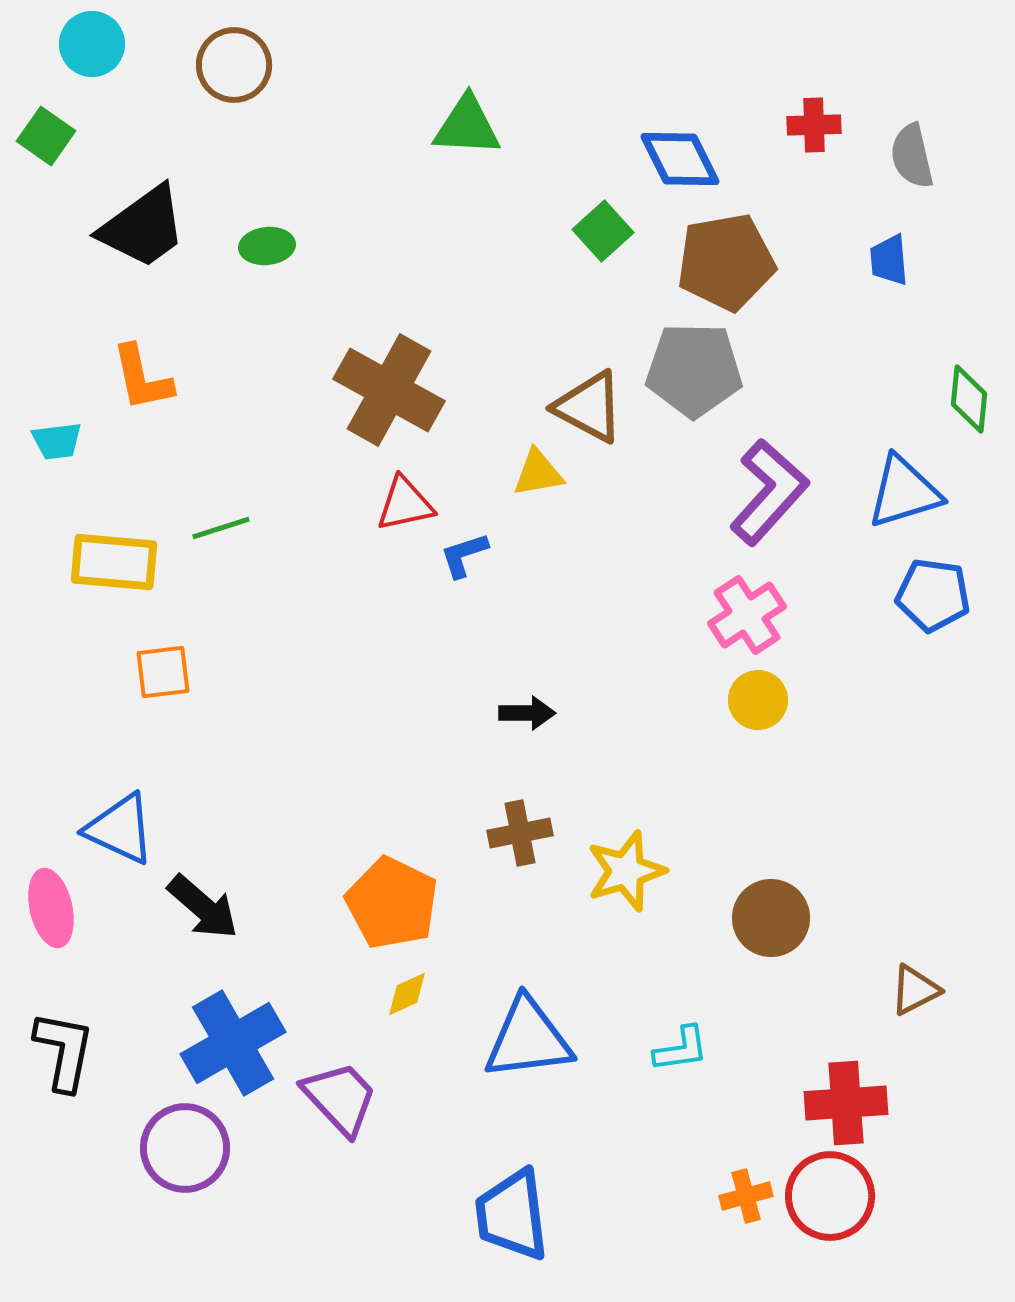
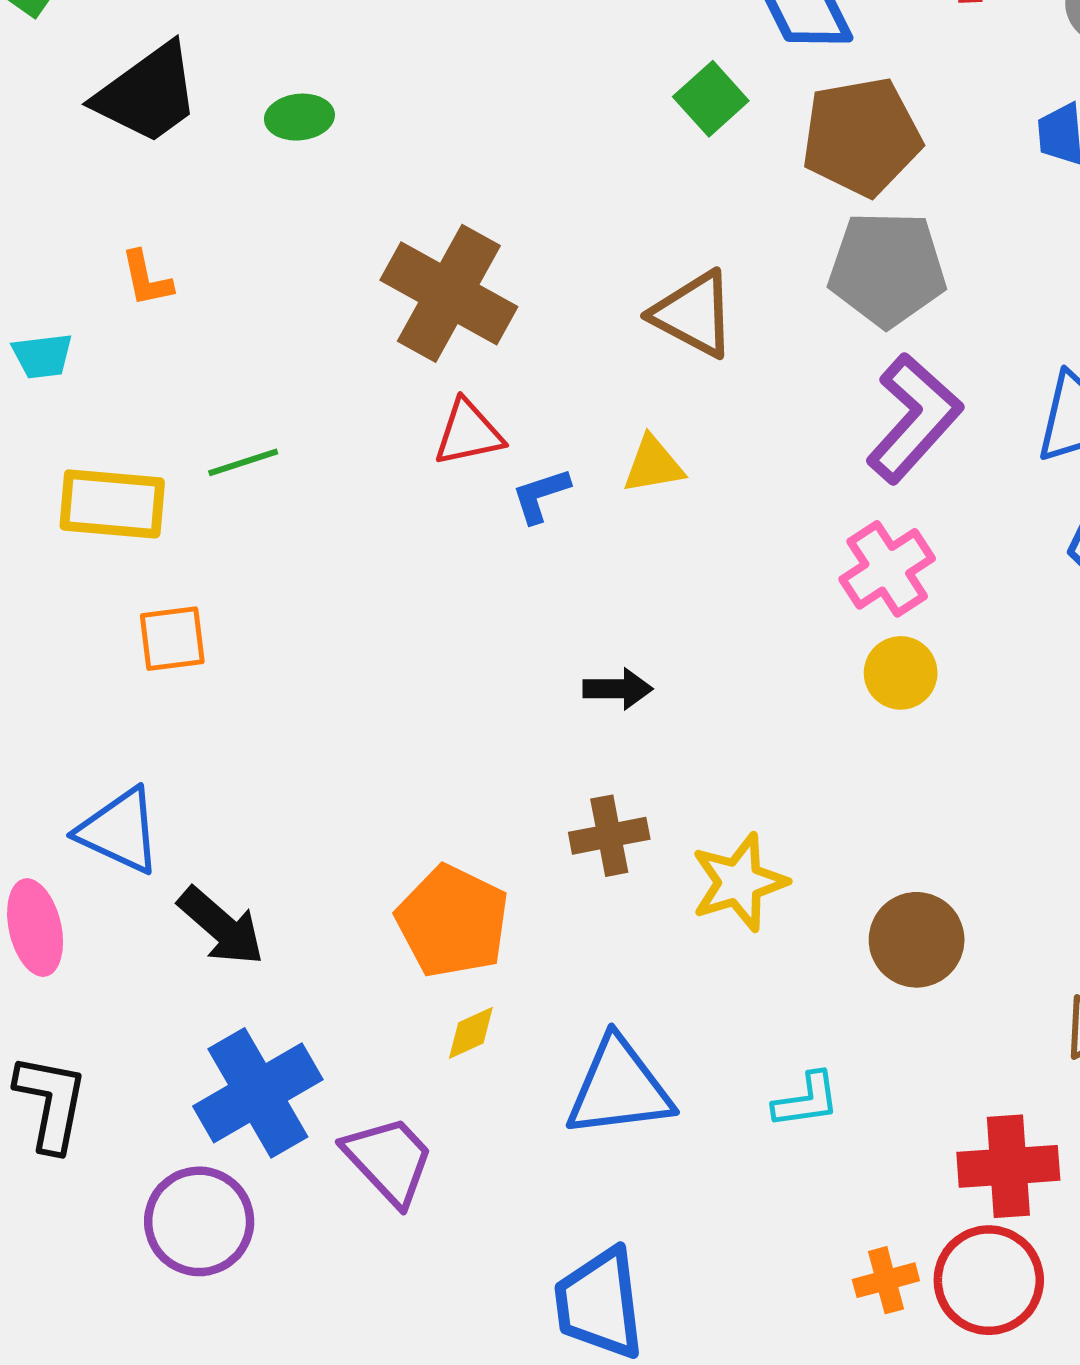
gray pentagon: (694, 370) -> (887, 269), moved
orange L-shape: (142, 378) -> (146, 279), size x0.7
yellow triangle: (538, 473) -> (653, 465), moved

